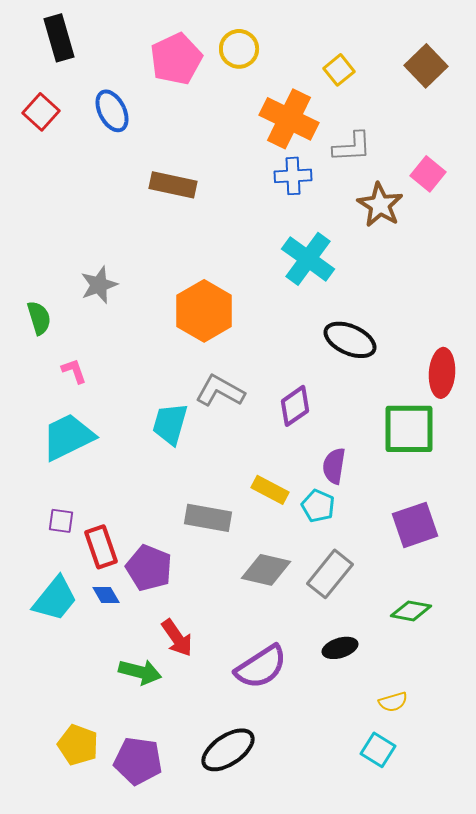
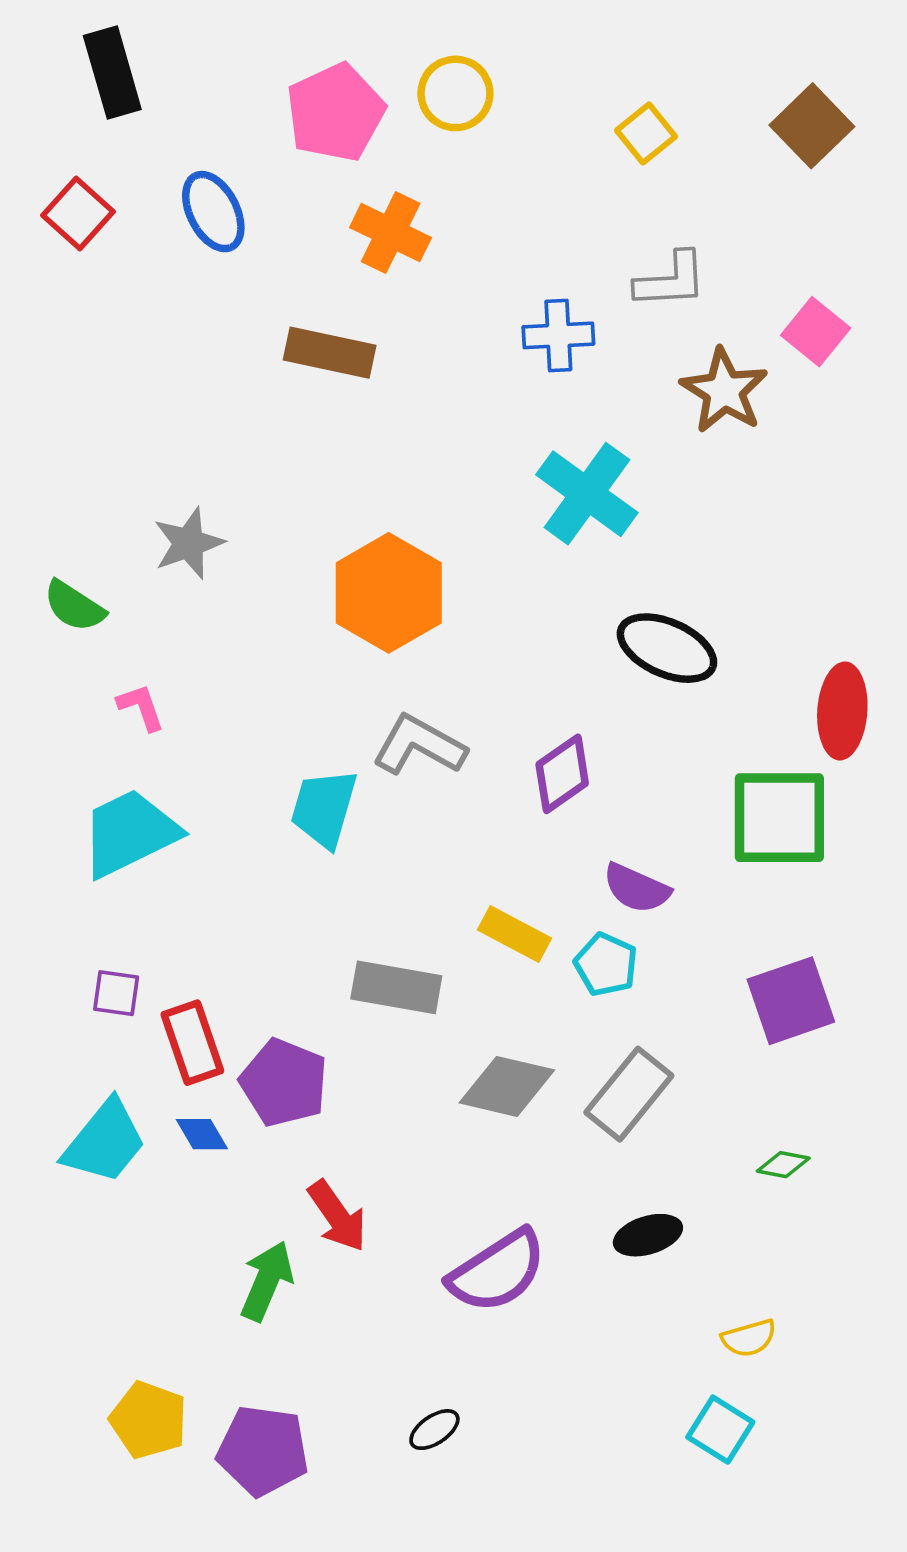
orange cross: (289, 119) -> (391, 233), moved, size x0.7
green semicircle: (39, 318) -> (74, 606), turned 140
purple semicircle: (334, 466) -> (636, 888), turned -75
green diamond: (411, 611) -> (783, 1165), size x0.7
green arrow: (140, 672) -> (267, 1281), turned -81
black ellipse: (228, 750) -> (434, 1430), size x0.5

